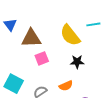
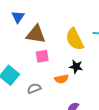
orange semicircle: (66, 86) -> (61, 79), moved

